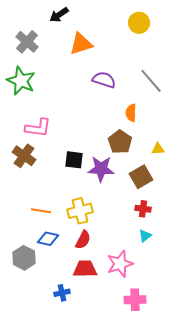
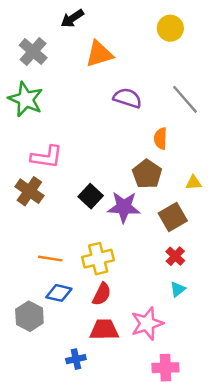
black square: (74, 160) -> (91, 196), turned 36
red cross: (143, 209) -> (175, 256), turned 35

